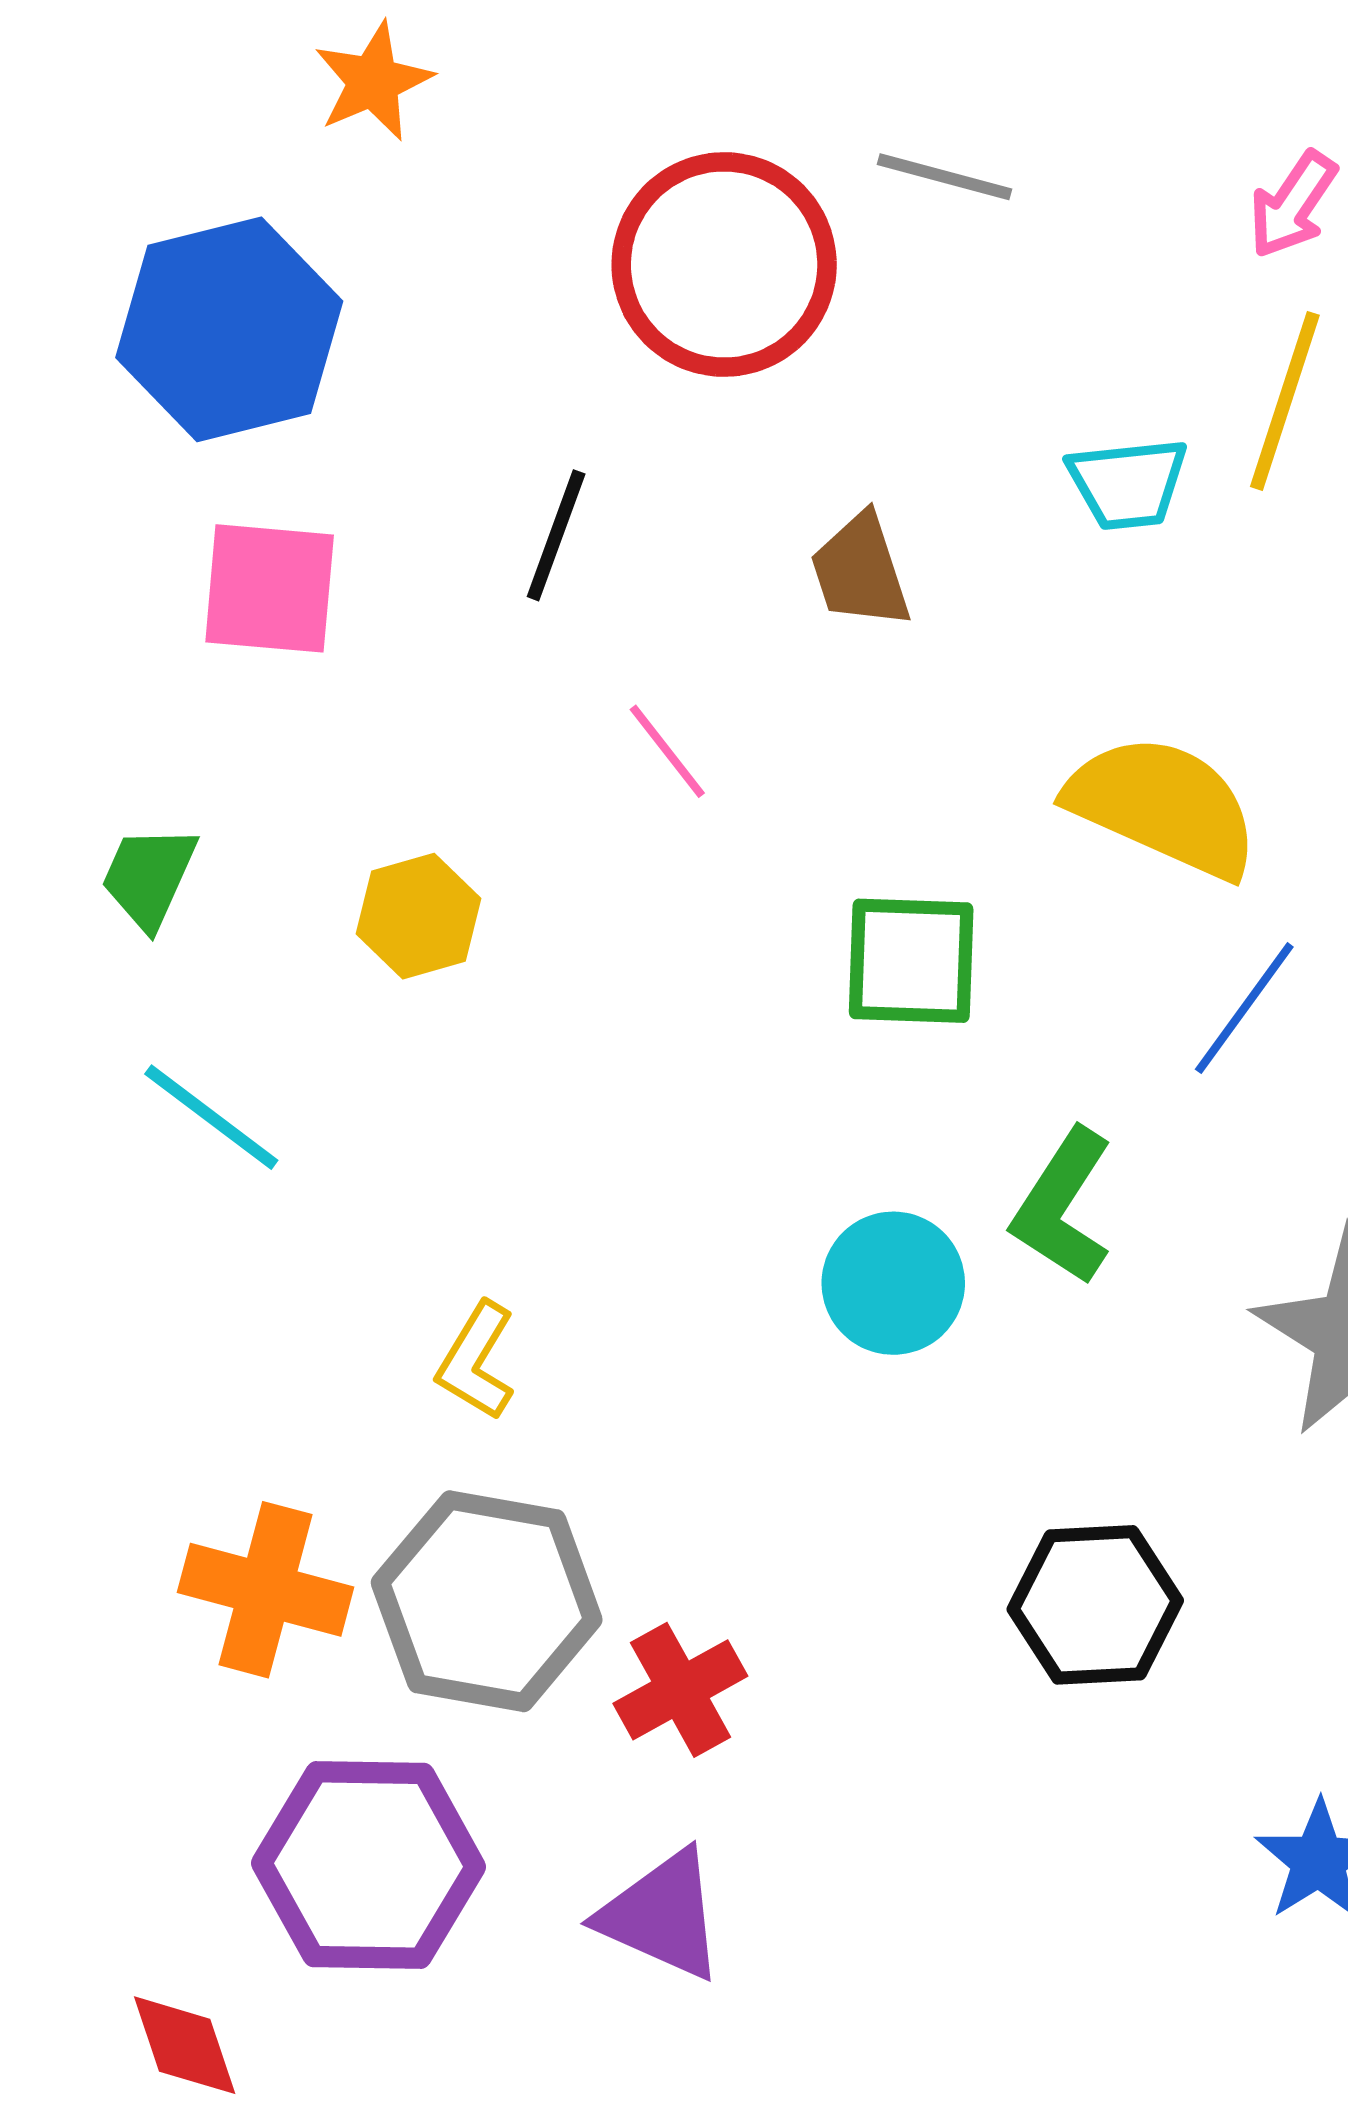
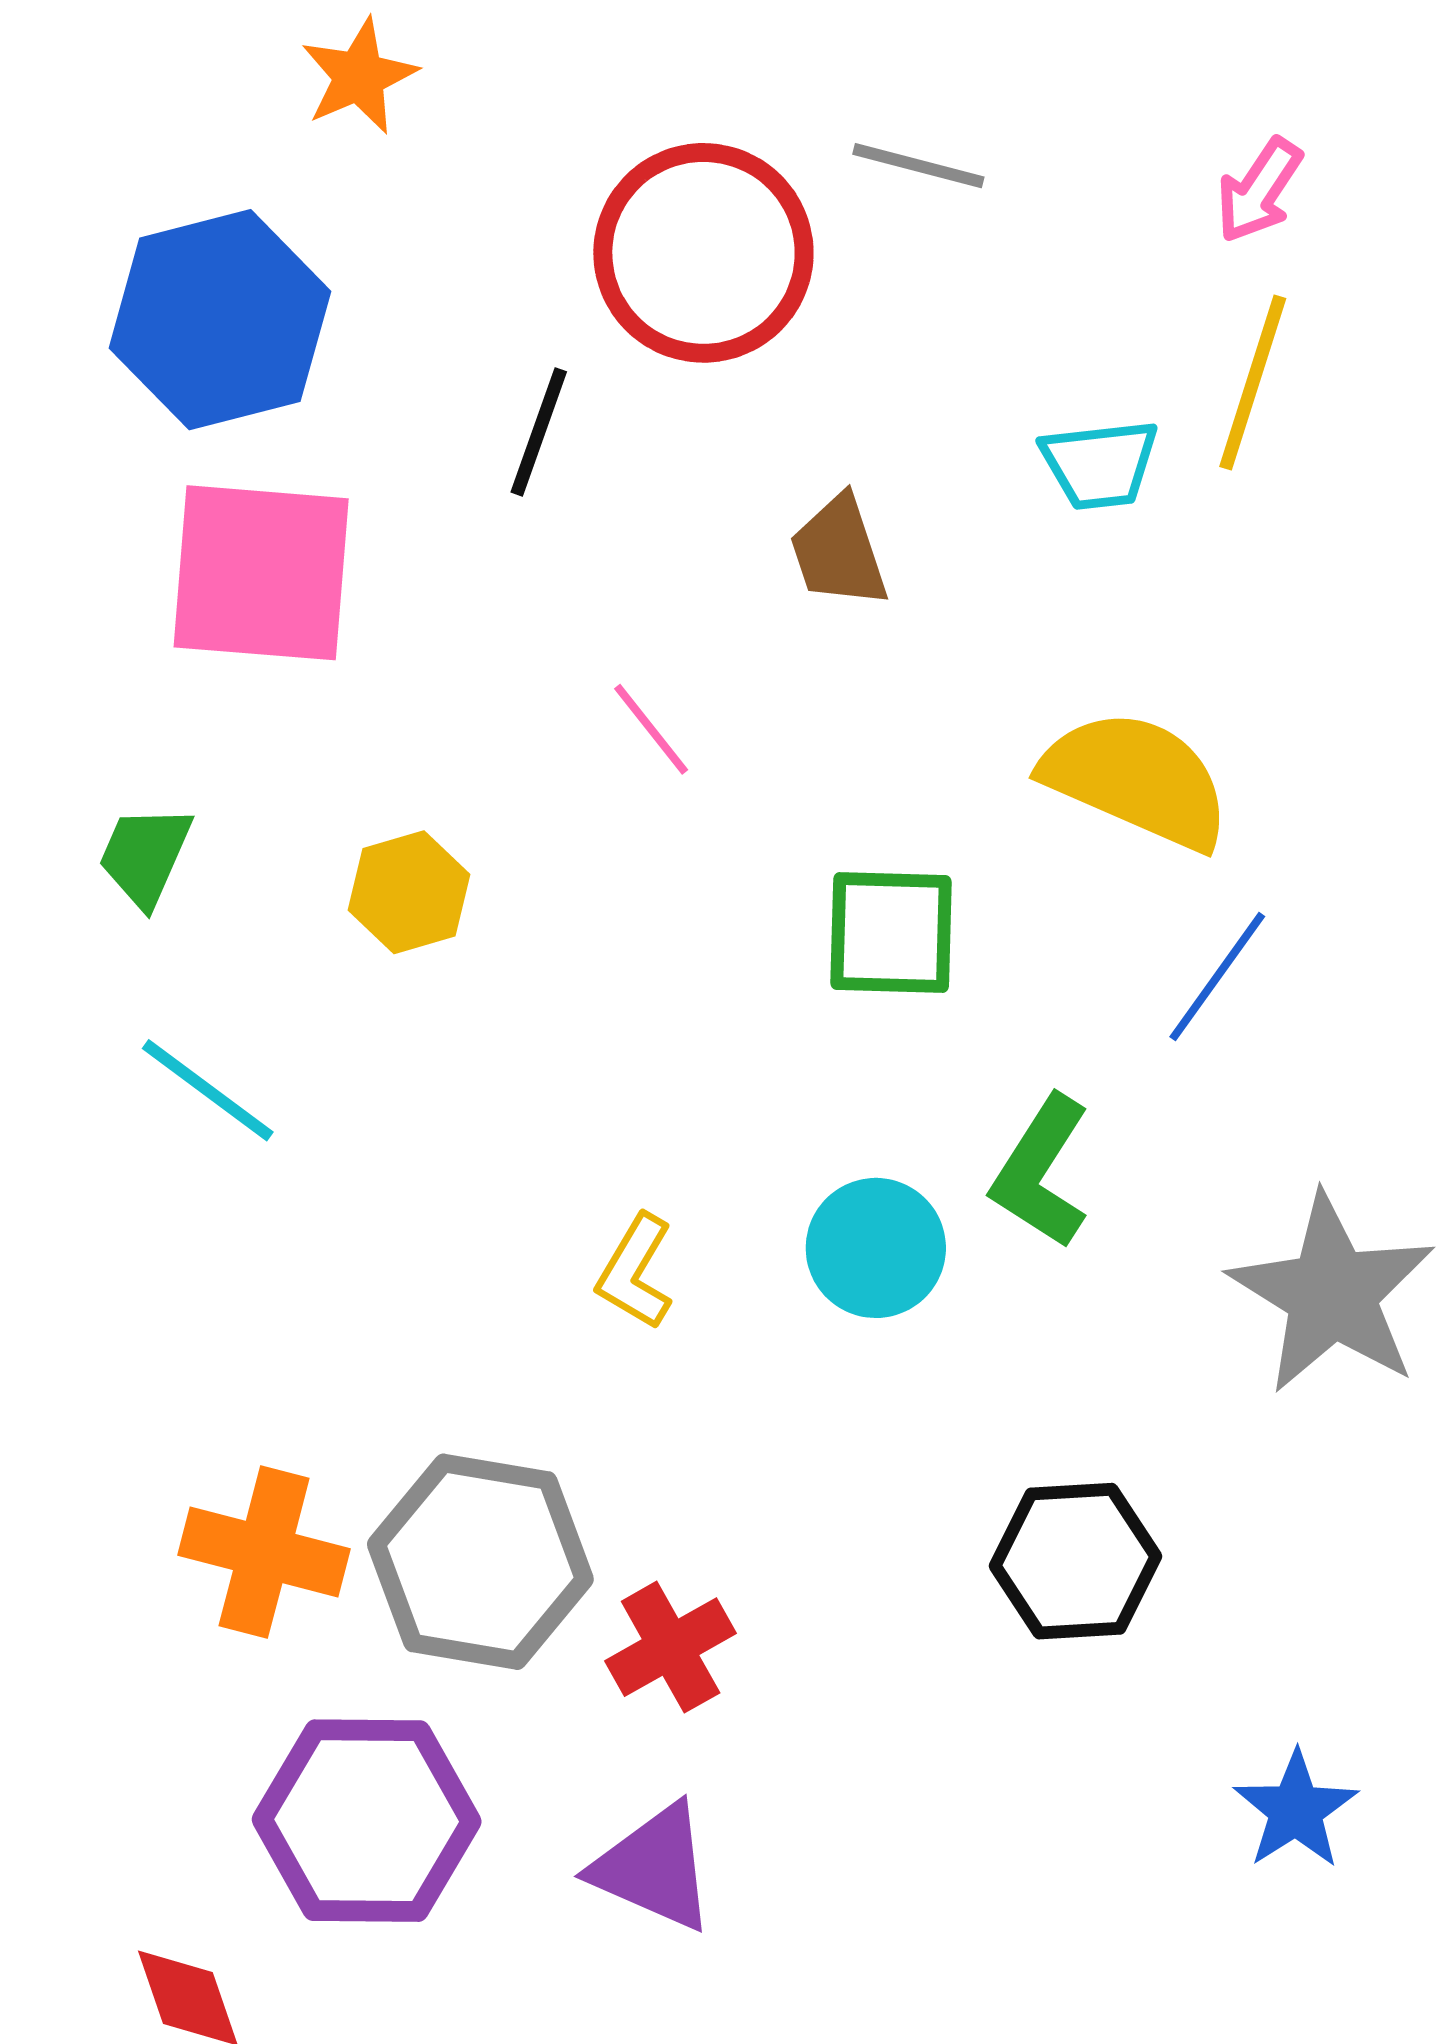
black line: (556, 535) -> (539, 432), moved
pink square: (270, 588) -> (261, 573), size x1.4
yellow L-shape: (476, 1361) -> (635, 1272), moved

